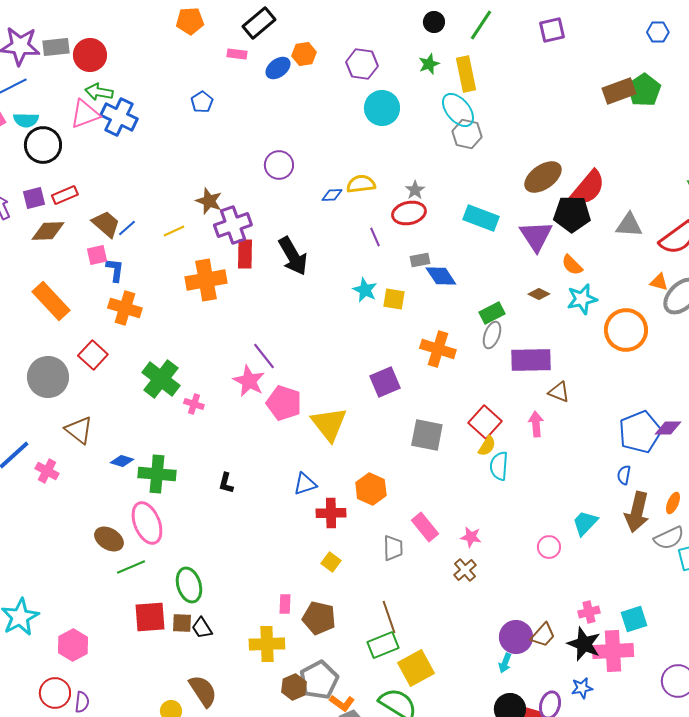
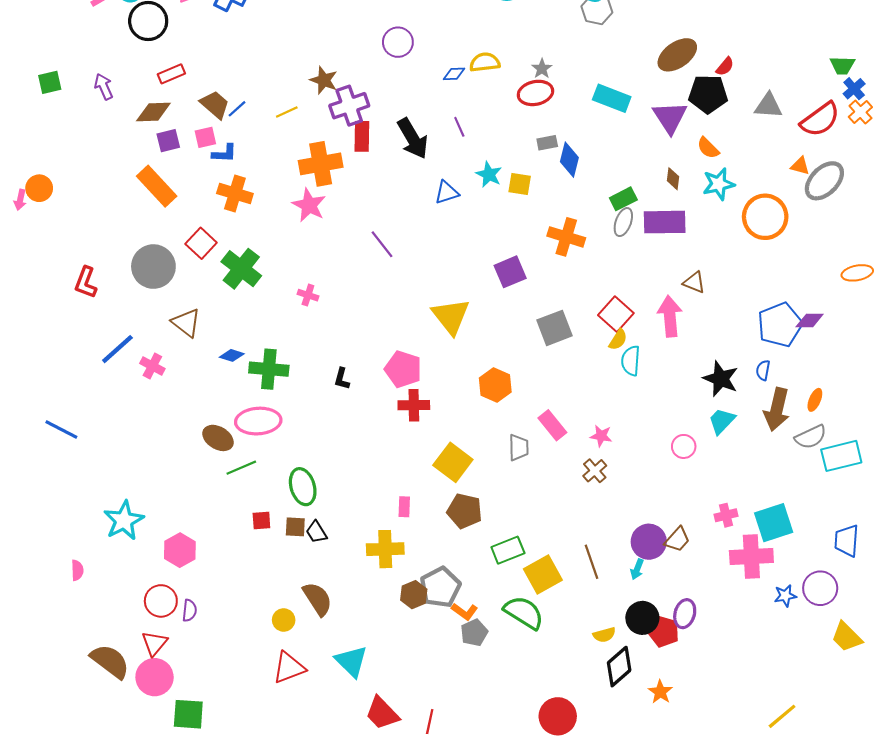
red semicircle: (588, 188) -> (725, 67), size x0.5
purple square: (34, 198) -> (168, 141), moved
purple line: (375, 237) -> (459, 127), moved
blue L-shape: (115, 270) -> (224, 153), turned 85
blue diamond: (441, 276) -> (569, 160), turned 48
brown diamond: (539, 294) -> (673, 179), turned 70
purple rectangle: (531, 360) -> (665, 222), moved
green cross: (161, 379) -> (241, 269), moved
pink star: (249, 381) -> (309, 205), moved
pink pentagon: (284, 403) -> (403, 369), moved
pink arrow: (536, 424) -> (670, 316), size x1.5
gray square: (427, 435) -> (555, 328), turned -32
blue triangle: (305, 484) -> (447, 192), moved
red cross: (331, 513) -> (414, 405), moved
pink ellipse: (147, 523) -> (258, 421), turned -72
yellow square: (331, 562) -> (453, 462), size x1.8
red square: (150, 617) -> (261, 521), size x0.6
brown line: (389, 617) -> (592, 562), moved
brown pentagon: (319, 618) -> (465, 511), moved
cyan square: (634, 619) -> (774, 523), size x1.4
black star: (584, 644) -> (721, 379), moved
blue star: (582, 688) -> (785, 596), moved

